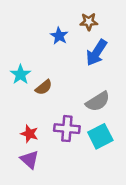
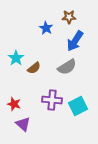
gray semicircle: (98, 102) -> (67, 67), moved
red star: (30, 134) -> (14, 104), moved

